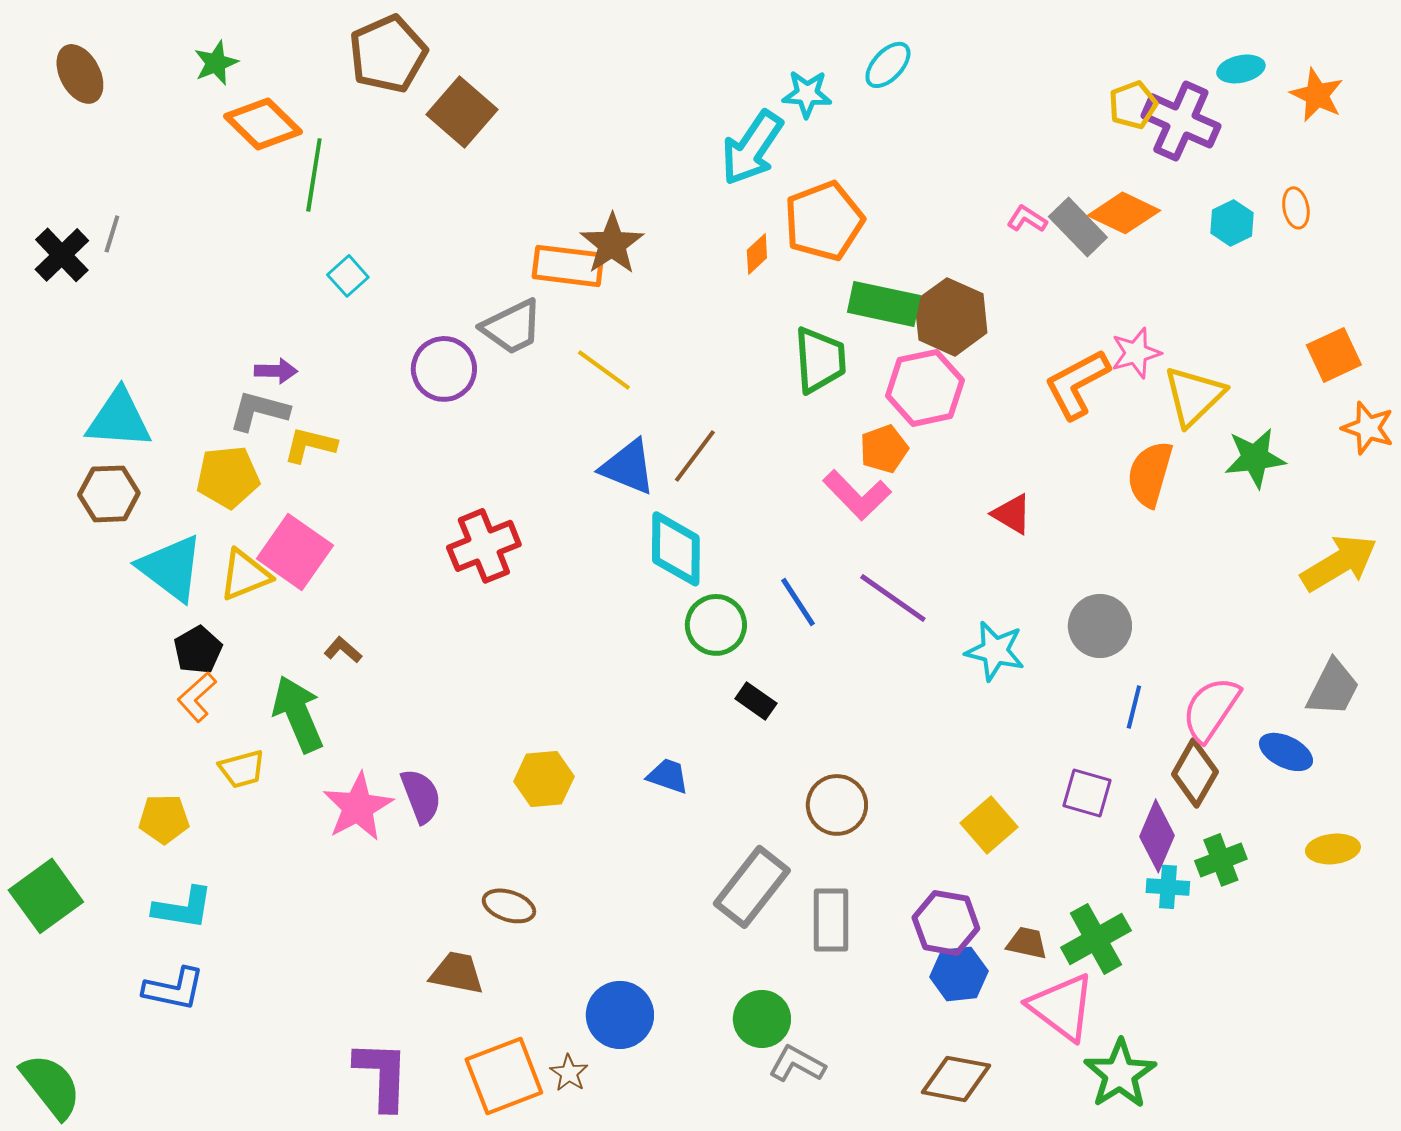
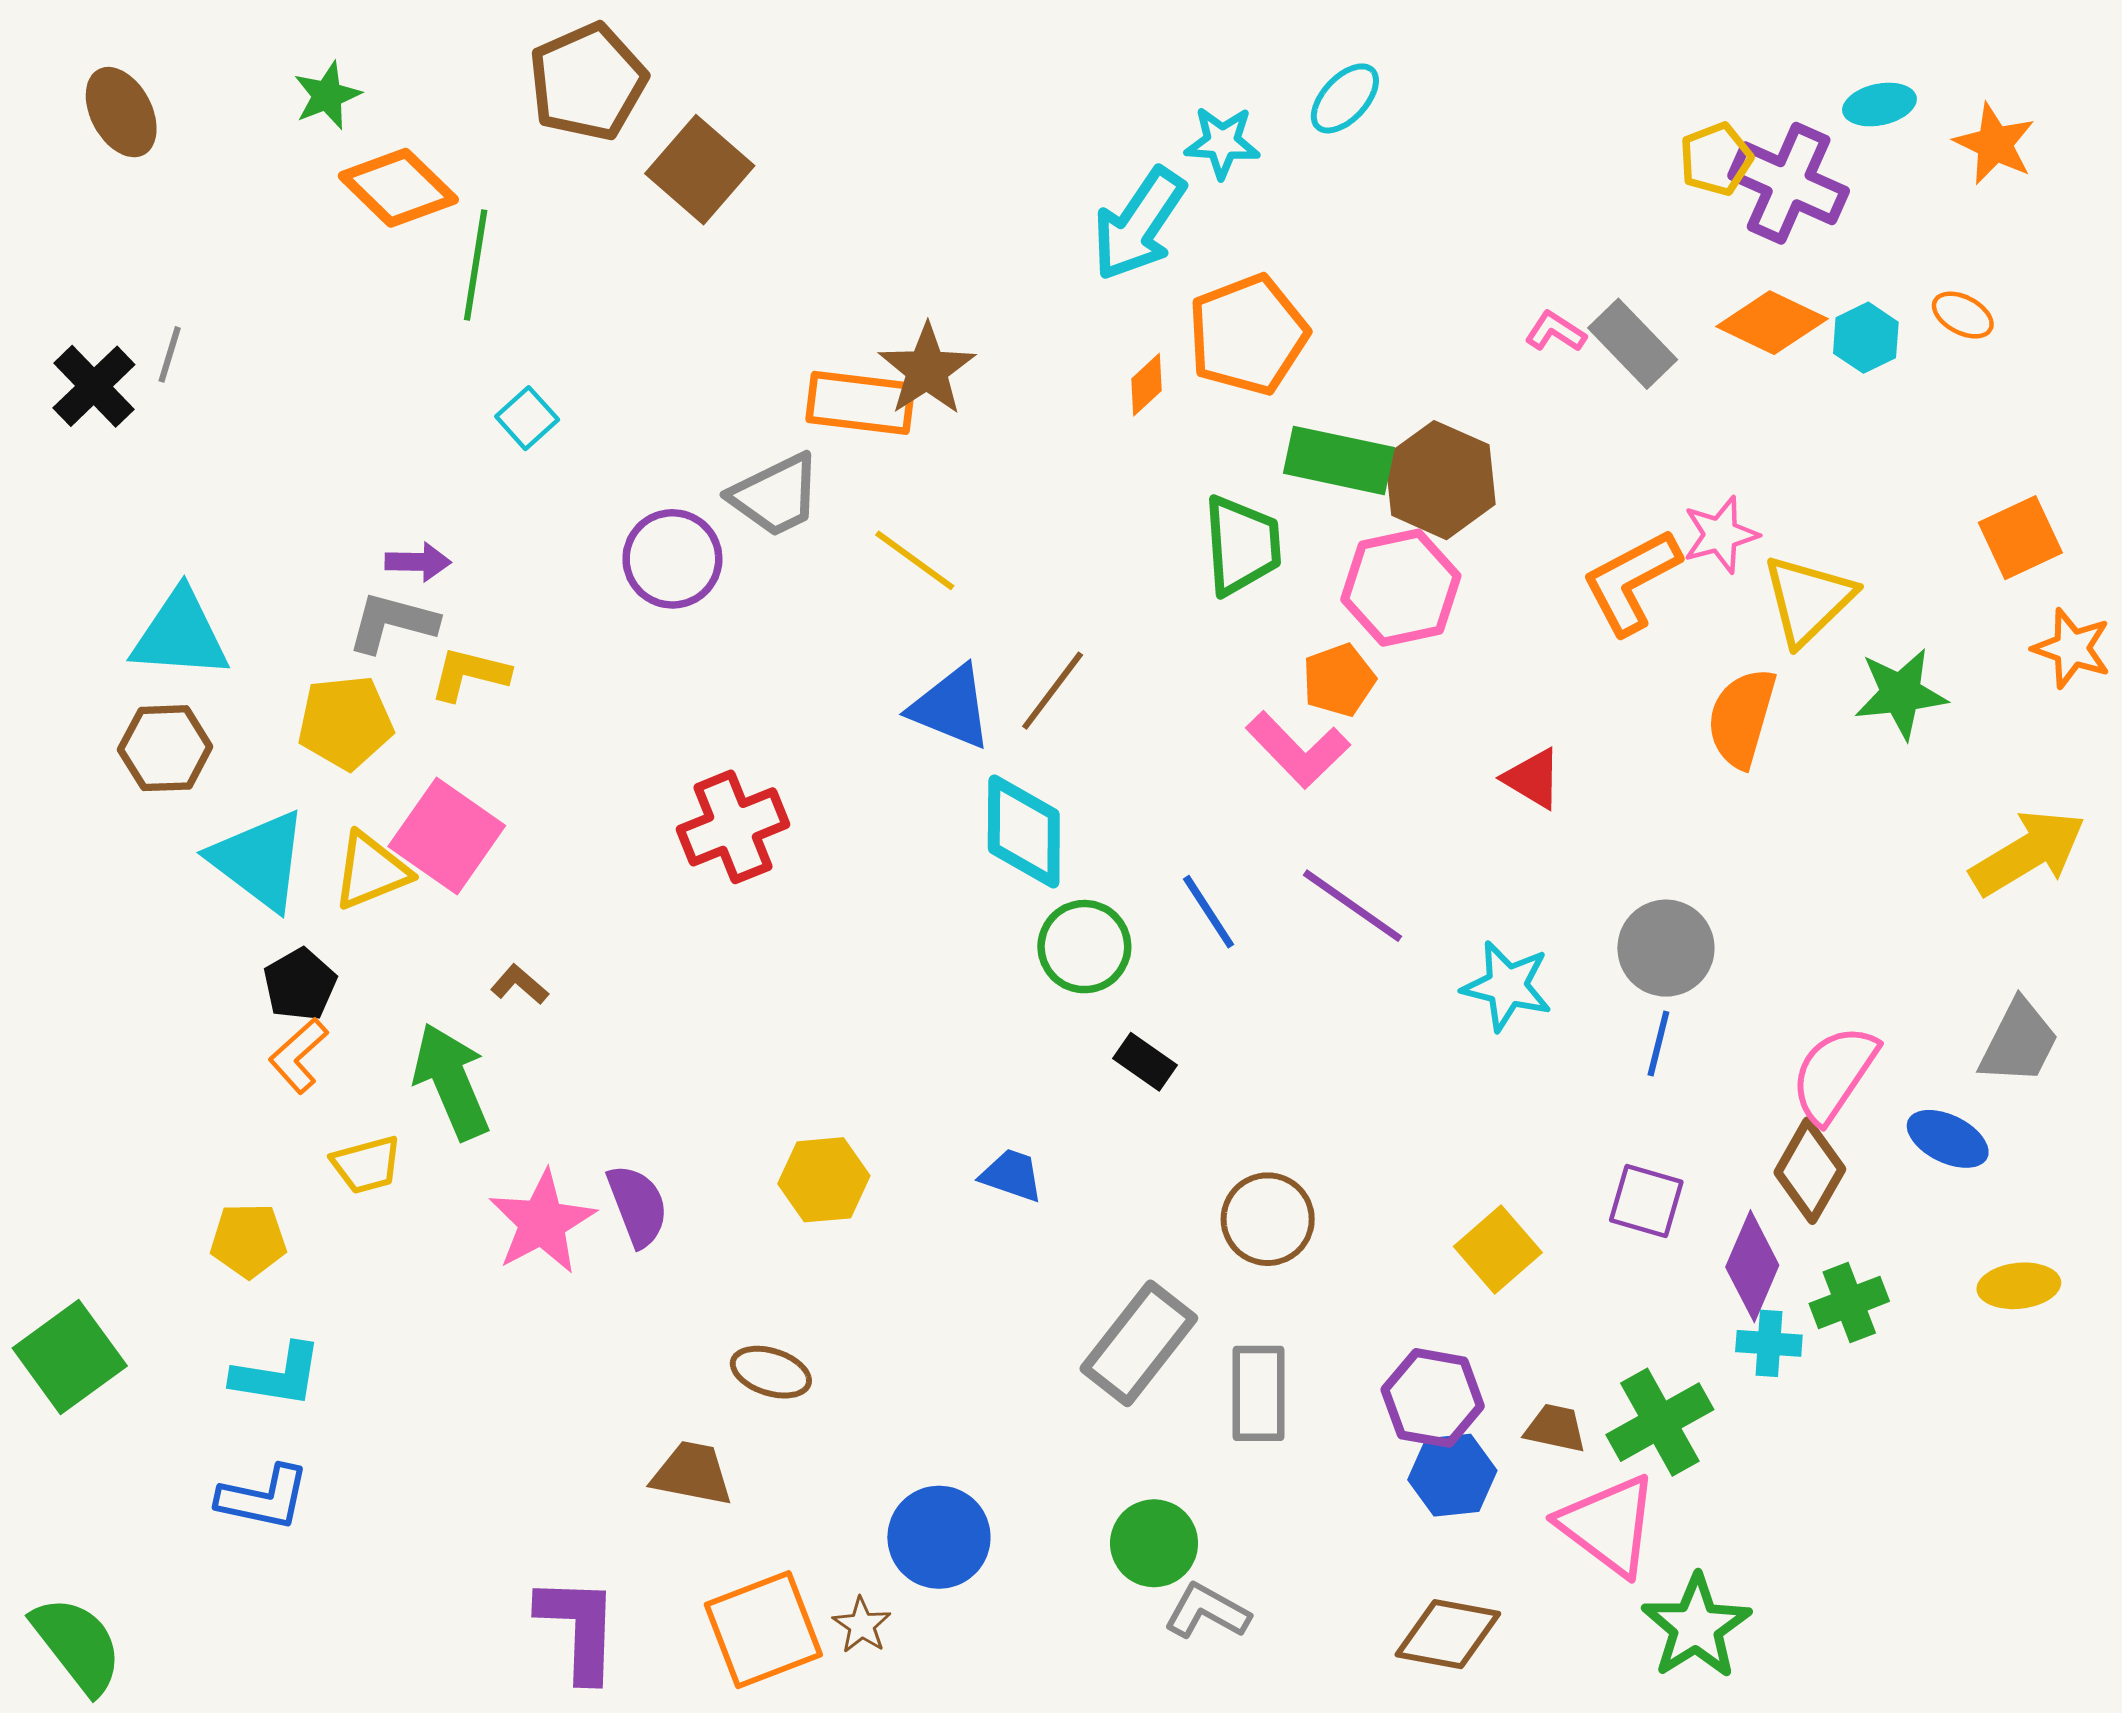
orange ellipse: (1296, 208) -> (1963, 315), turned -51
orange diamond: (1124, 213) -> (1772, 323), moved
blue line: (1134, 707) -> (1658, 1043), moved

